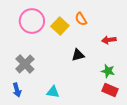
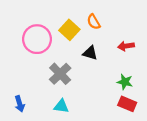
pink circle: (32, 21) -> (37, 39), moved
black triangle: (78, 55) -> (90, 53), moved, turned 32
gray cross: (25, 64) -> (60, 74), moved

